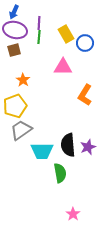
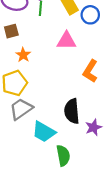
brown square: (14, 50) -> (11, 31), moved
black semicircle: (68, 145) -> (72, 111), moved
cyan trapezoid: (42, 151) -> (44, 132), turned 30

